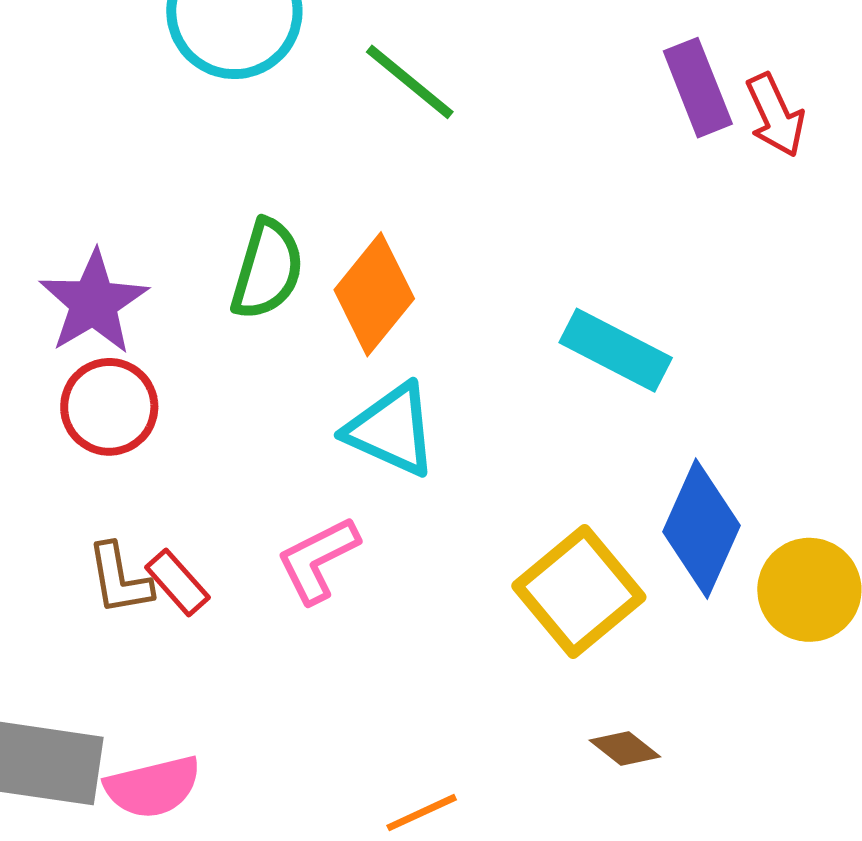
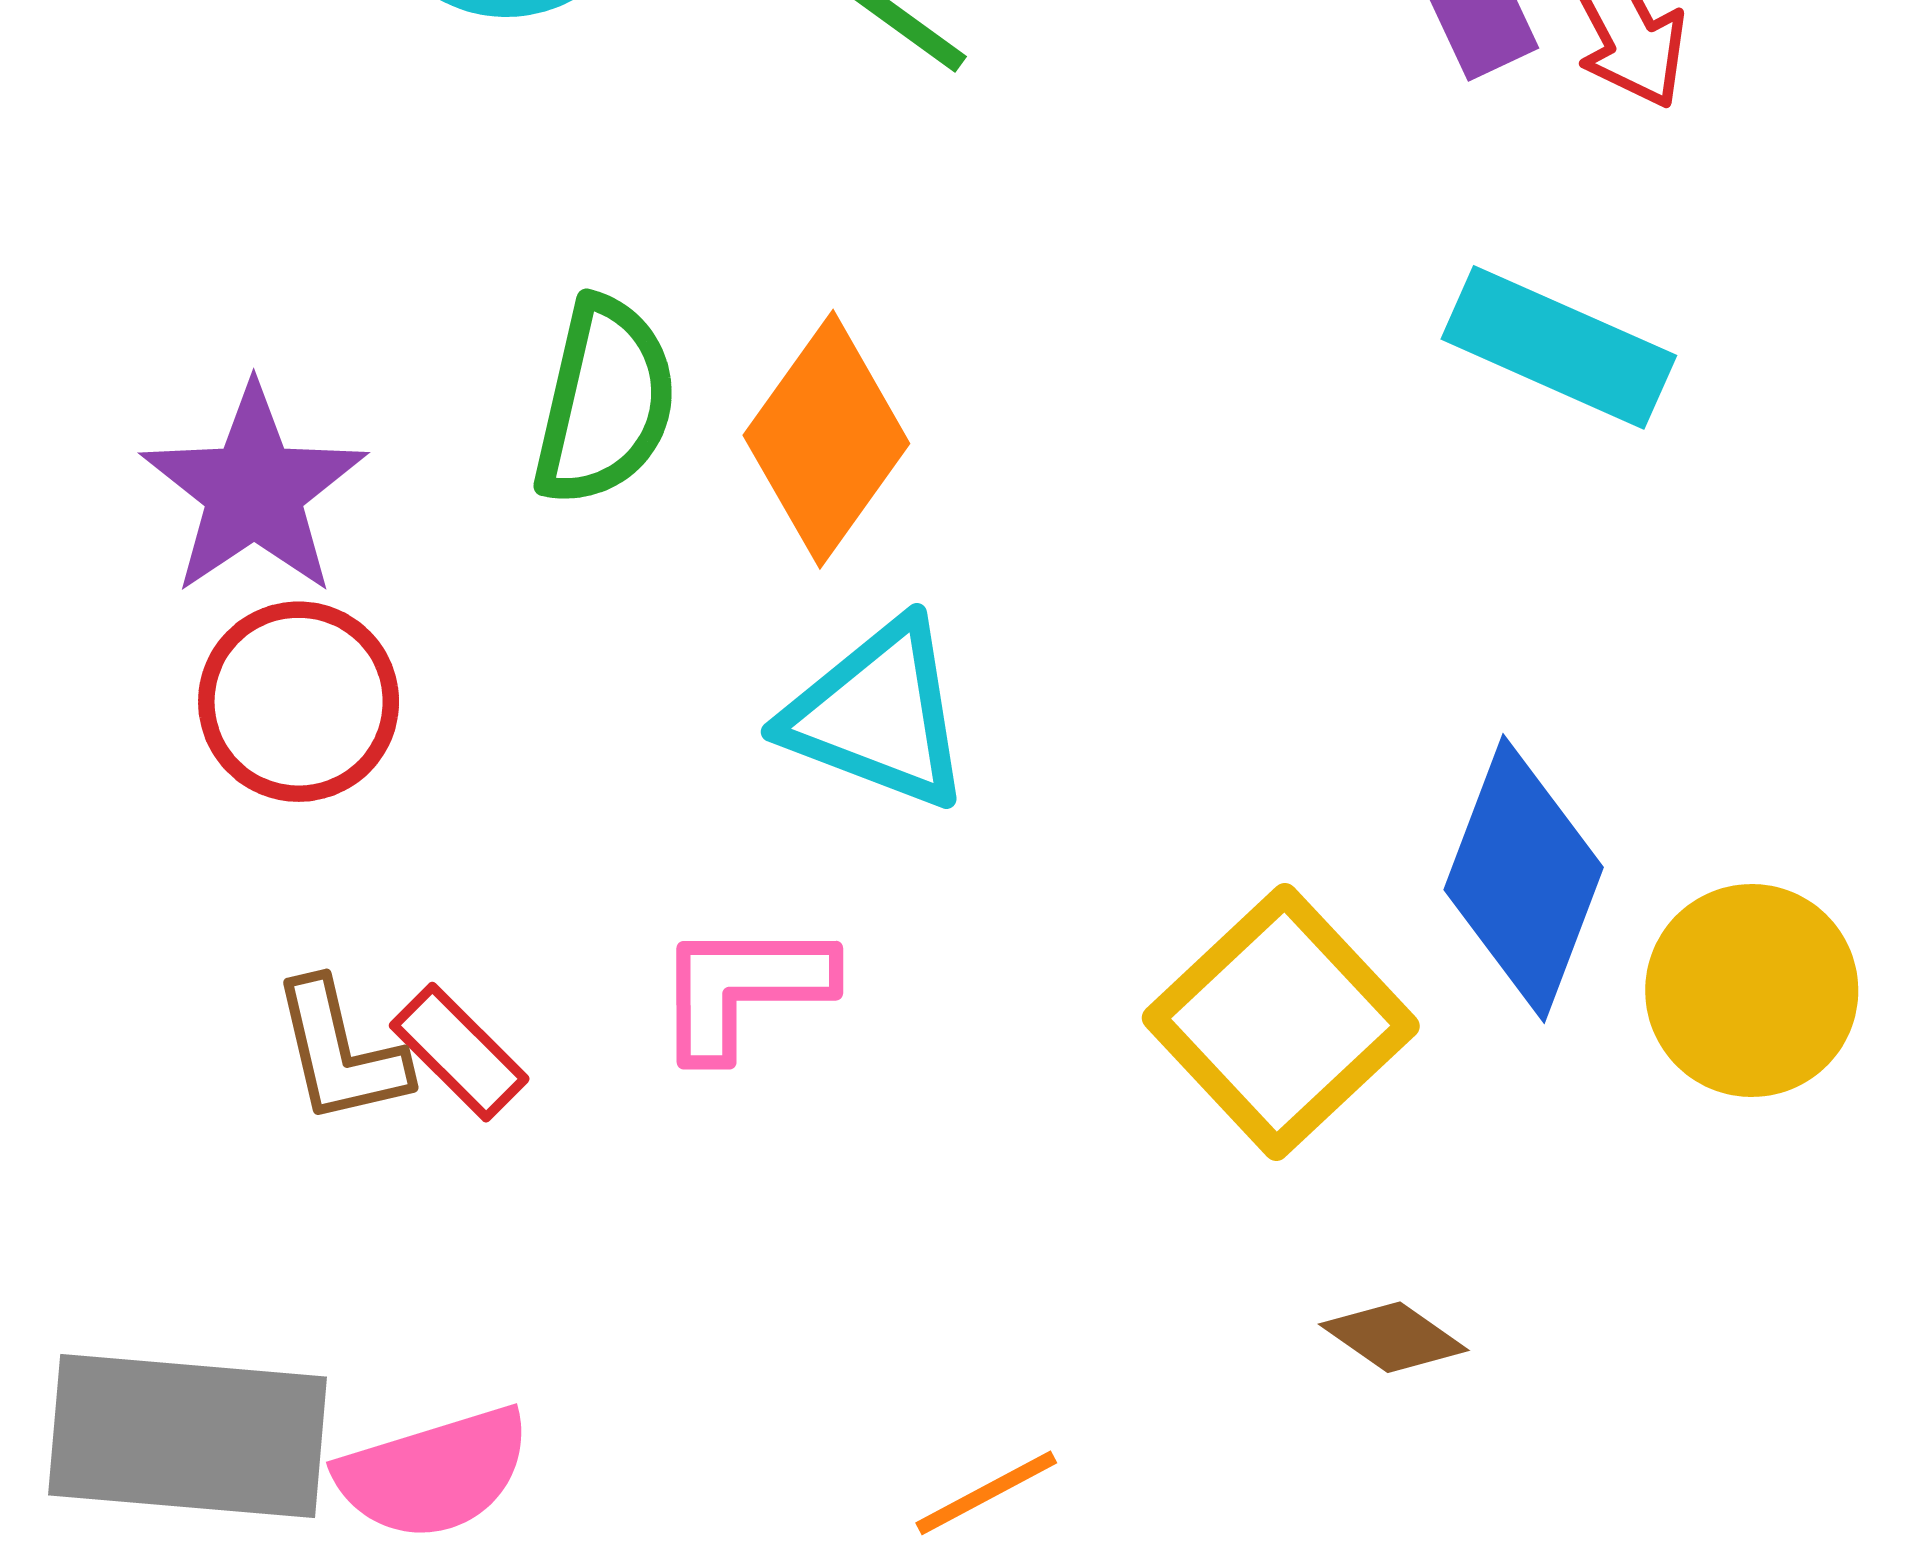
cyan rectangle: (616, 350) -> (1559, 347), moved
pink L-shape: (318, 560) -> (743, 989), turned 30

